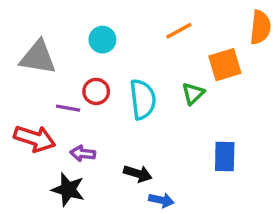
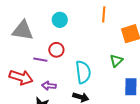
orange line: (179, 31) -> (104, 14), turned -56
green triangle: (193, 93) -> (116, 61), moved
cyan semicircle: (143, 99) -> (83, 72), moved

